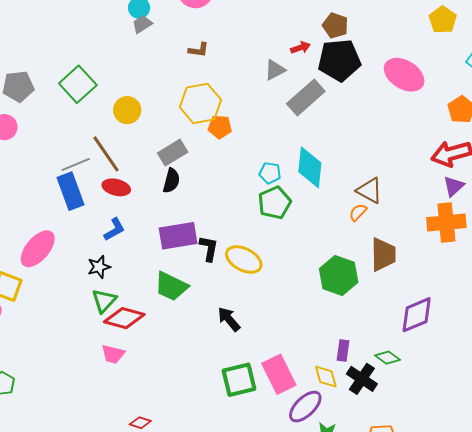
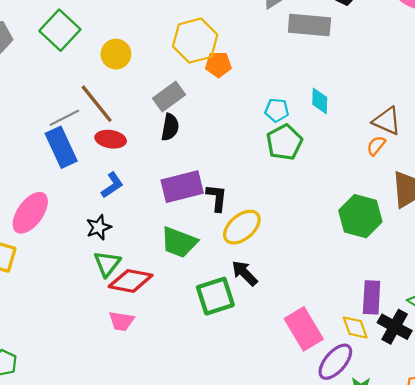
gray rectangle: (306, 98) -> (309, 25), turned 51
cyan diamond: (310, 167) -> (320, 101), size x0.6
yellow ellipse: (244, 259) -> (242, 227), moved, turned -63
purple rectangle: (343, 350) -> (372, 297), size x1.4
green square: (239, 380) -> (215, 296), moved

